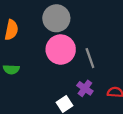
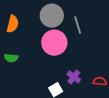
gray line: (90, 58) -> (78, 25), moved

